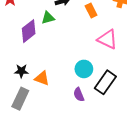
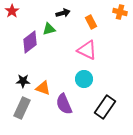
pink triangle: (107, 39) -> (87, 50), moved
black rectangle: (105, 82) -> (105, 107), moved
purple semicircle: (79, 95) -> (64, 104), moved, size x1.5

